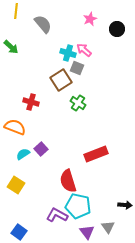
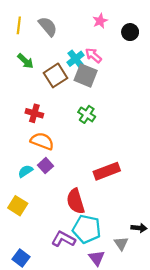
yellow line: (16, 11) -> (19, 25), moved
green arrow: (11, 47) -> (25, 61), moved
cyan cross: (68, 53) -> (76, 59), turned 35
gray square: (77, 68) -> (86, 75), size x1.5
brown square: (61, 80) -> (56, 75), moved
orange semicircle: (15, 127) -> (42, 141), moved
gray triangle: (108, 227) -> (121, 244), moved

